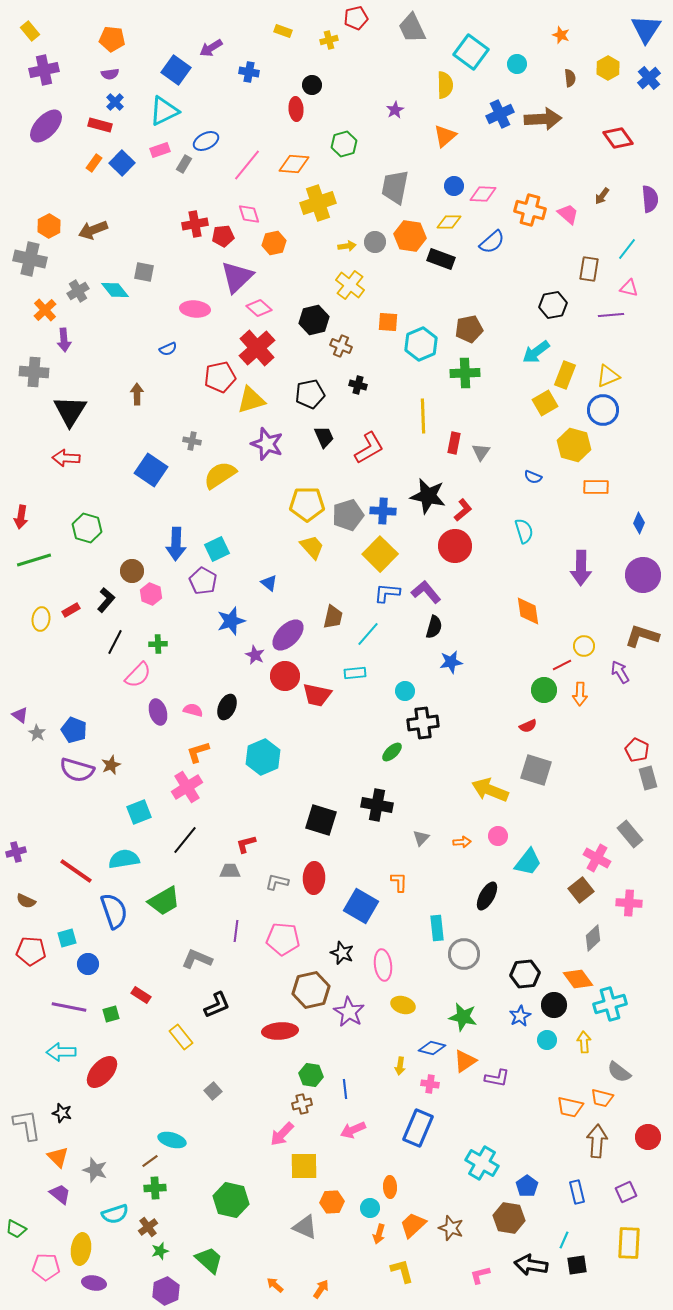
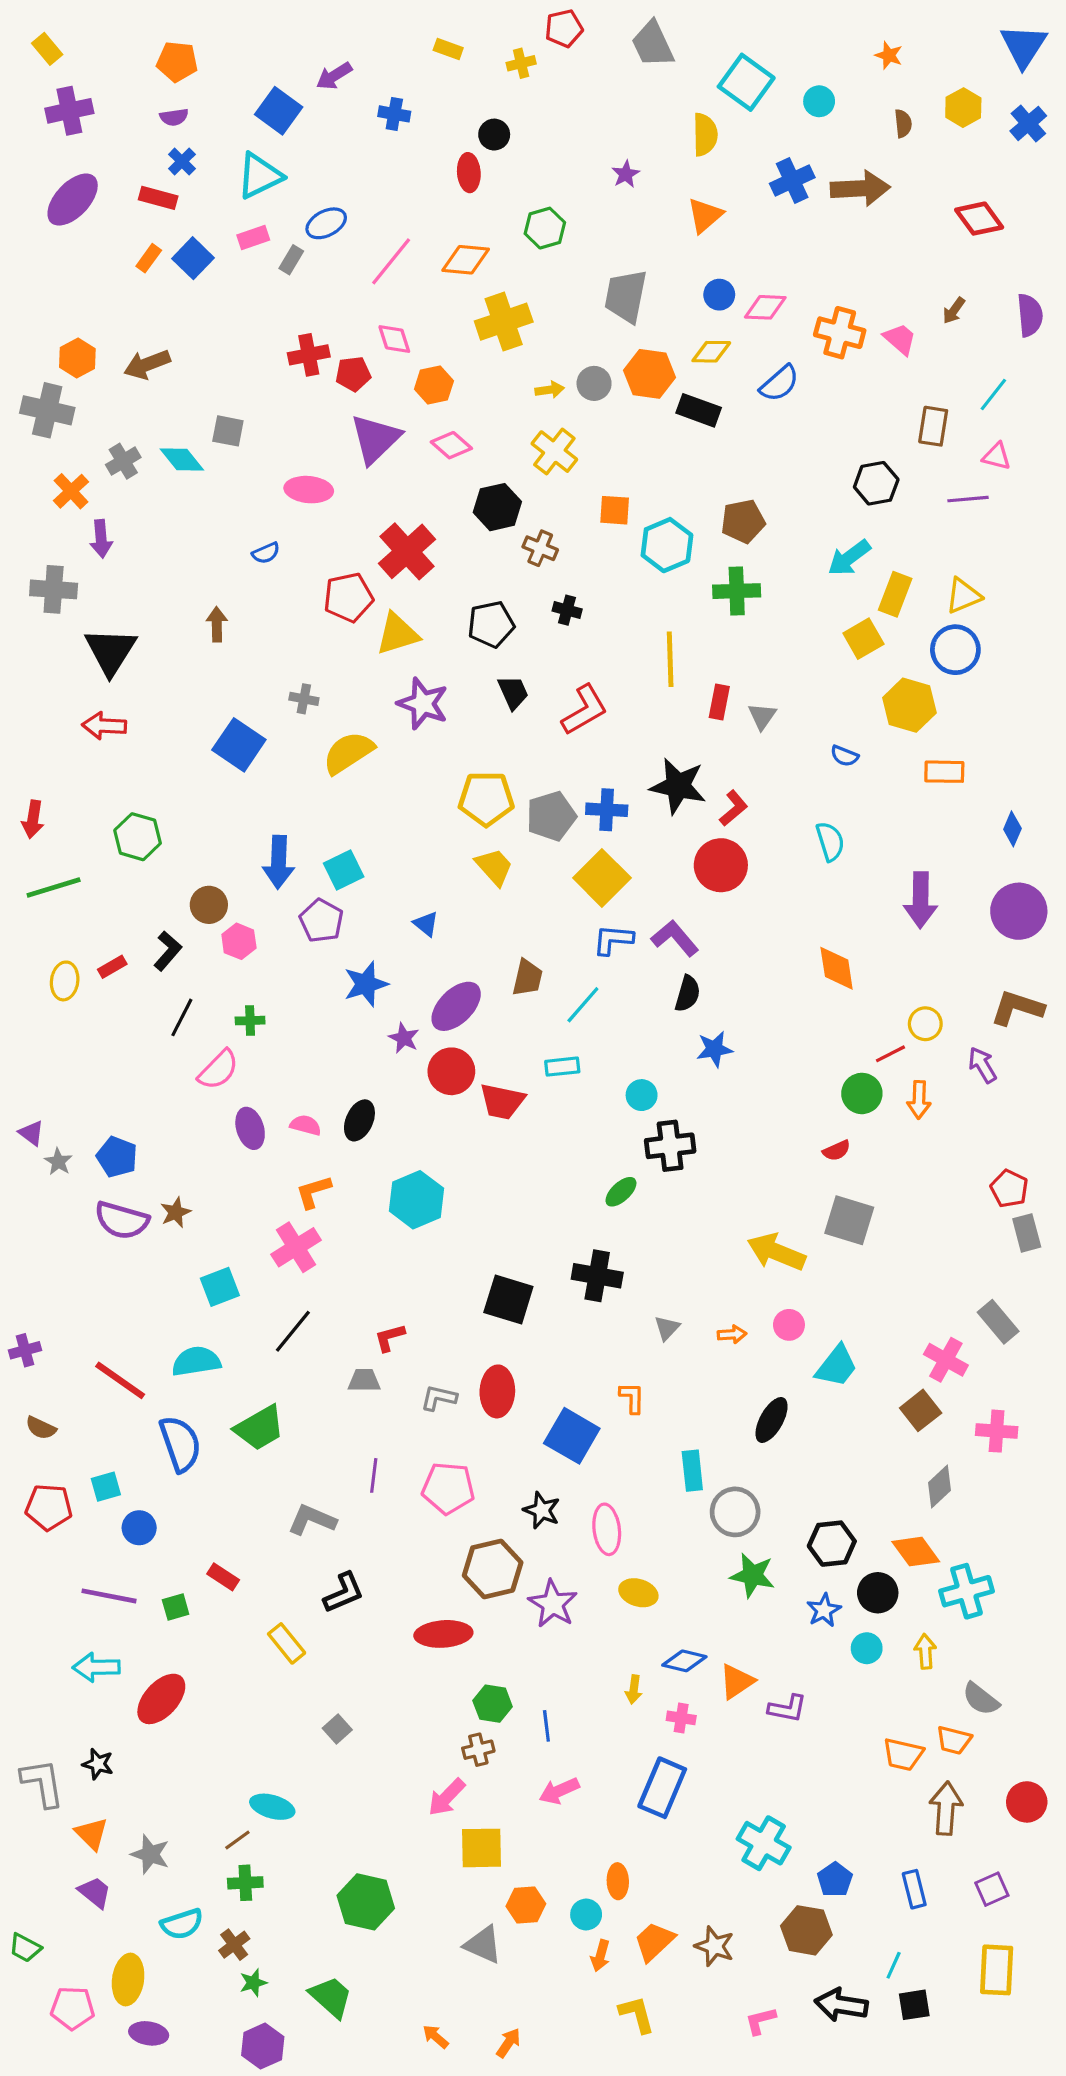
pink diamond: (259, 308) -> (451, 445), moved
green star: (463, 1017) -> (753, 1575), moved

